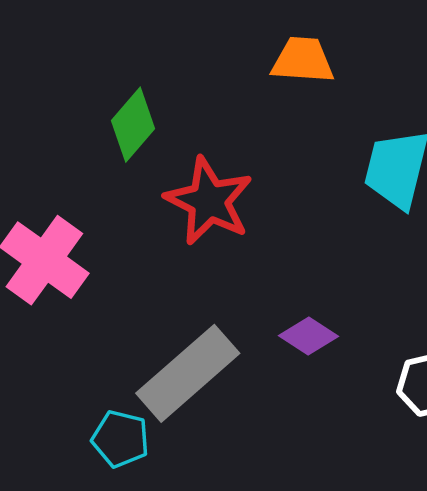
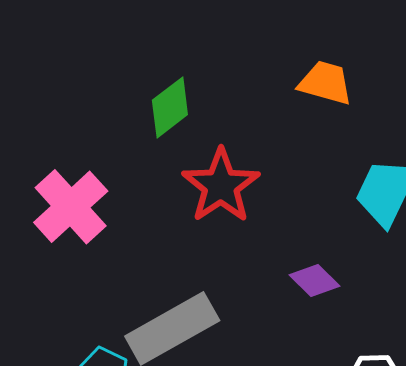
purple diamond: (309, 336) -> (315, 281), moved

